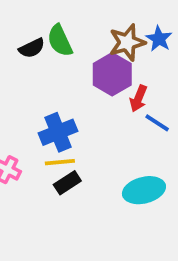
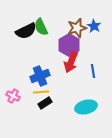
black semicircle: (32, 48) -> (26, 31), size x1.5
red arrow: (138, 99) -> (71, 62), moved, size x1.5
blue line: (157, 123) -> (93, 71), turned 48

